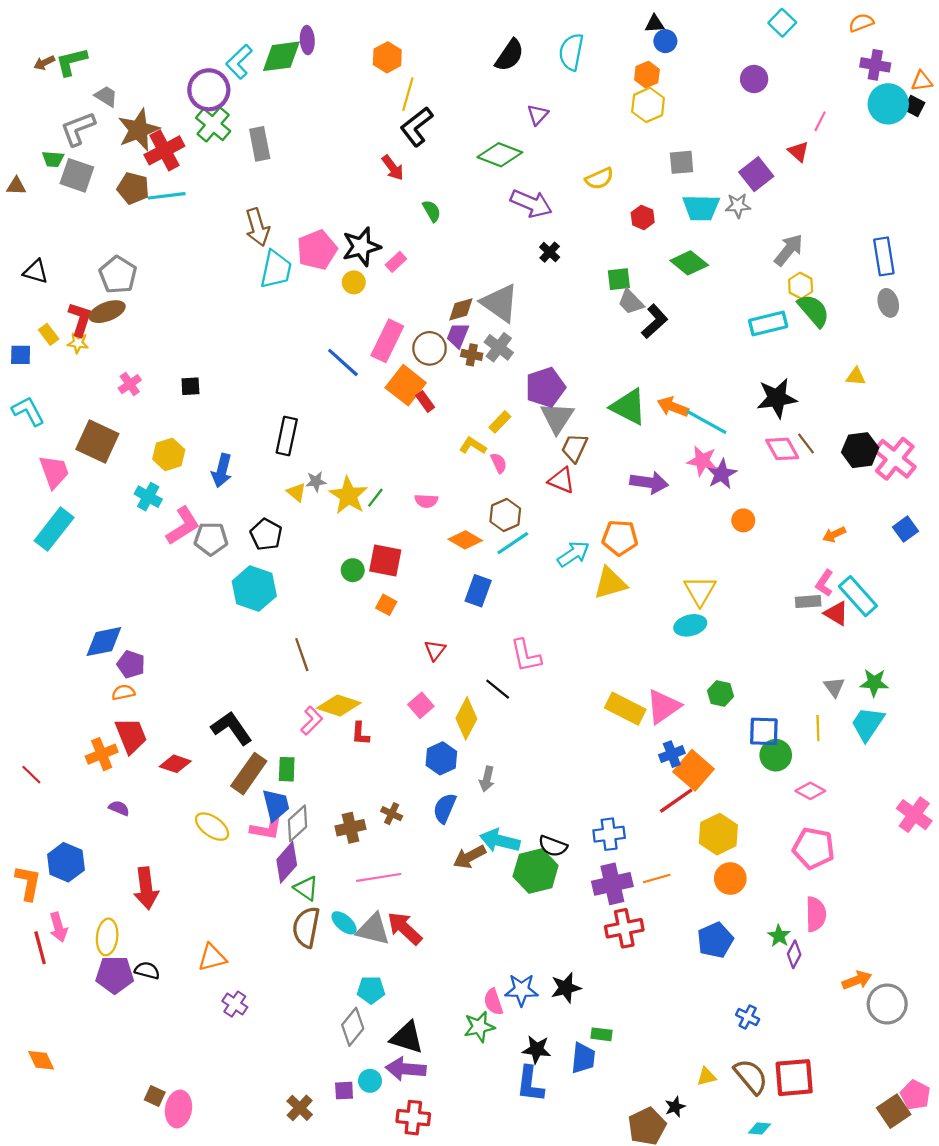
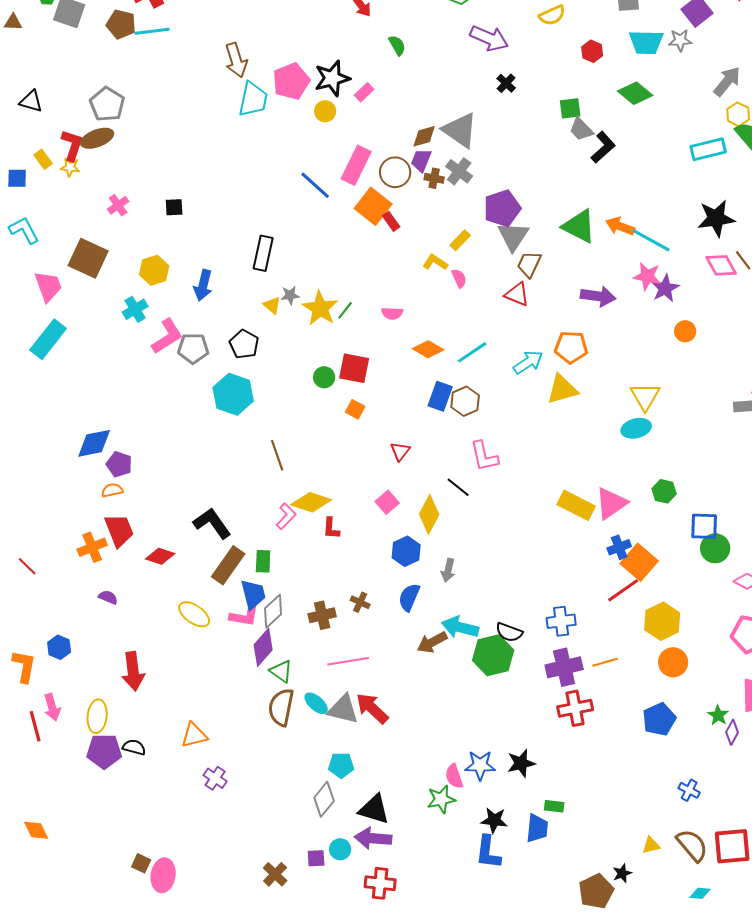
cyan cross: (148, 497) -> (135, 309), turned 30
brown hexagon: (505, 515) -> (465, 401), moved
blue hexagon: (66, 862) -> (59, 647), size x0.7

